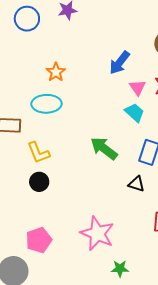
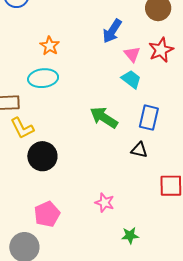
yellow L-shape: (38, 153) -> (22, 128), moved
black circle: (39, 182) -> (42, 156), size x1.5
pink star: (97, 233) -> (105, 203), size x0.6

